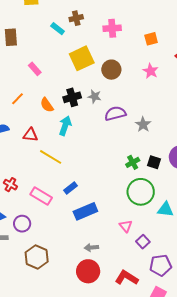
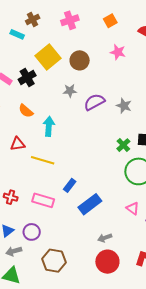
black cross: (72, 97) -> (27, 77), moved

